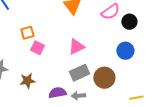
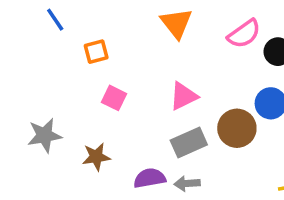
orange square: (27, 33) -> (96, 52), moved
brown circle: (104, 78) -> (237, 128), moved

